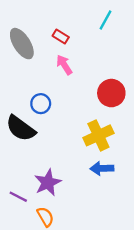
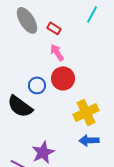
gray ellipse: (22, 44) -> (27, 20), moved
red circle: (111, 93) -> (63, 78), moved

